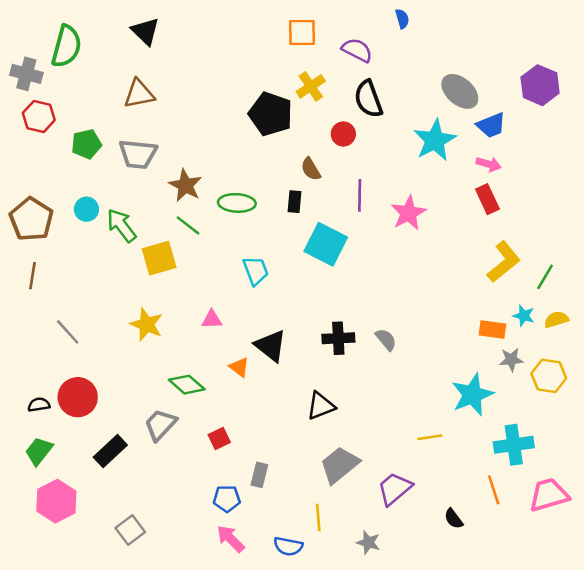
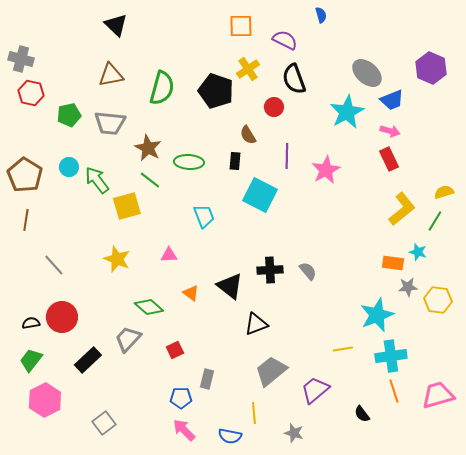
green semicircle: (66, 46) -> (162, 88), moved
yellow semicircle: (556, 319) -> (444, 192), moved
black triangle: (271, 346) -> (230, 286), moved
cyan cross: (514, 445) -> (391, 356), moved

